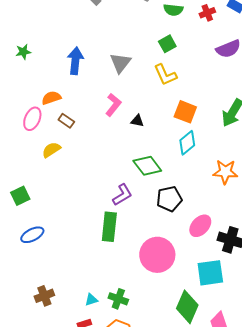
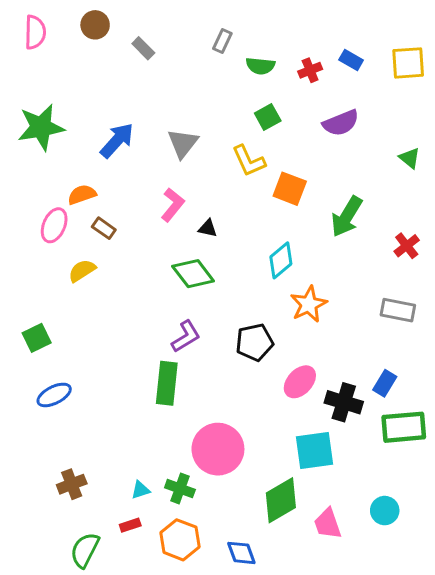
green square: (167, 44) -> (268, 117), moved
green star: (23, 52) -> (41, 127), size x2.0
blue arrow: (75, 61) -> (117, 140), turned 36
orange square: (185, 112) -> (290, 189), moved
green diamond: (147, 166) -> (193, 274), moved
orange star: (225, 172) -> (309, 304), moved, turned -30
pink circle: (157, 255) -> (218, 449), moved
green diamond: (187, 307) -> (281, 500), turned 36

